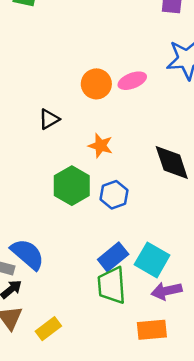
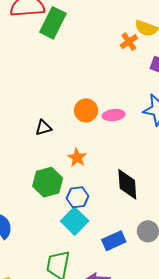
blue rectangle: (113, 257) -> (114, 241), moved
cyan square: (152, 260) -> (75, 221), moved

